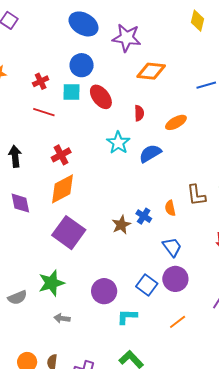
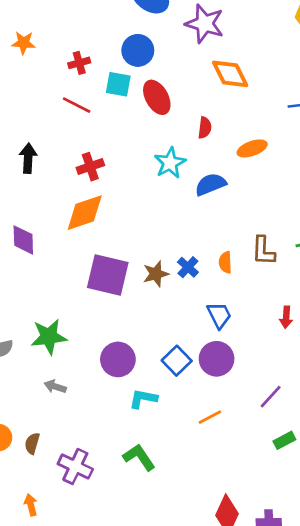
orange diamond: (151, 71) -> (230, 74), turned 48
purple diamond: (20, 203) -> (23, 240), moved
purple square: (69, 233) -> (108, 275), moved, turned -32

